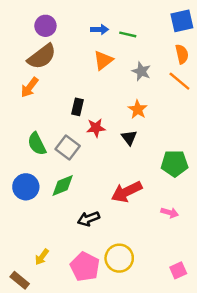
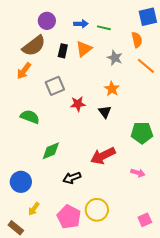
purple circle: (45, 26) -> (47, 21), moved
orange semicircle: (182, 54) -> (137, 40), moved
black rectangle: (77, 107) -> (63, 51), moved
green semicircle: (37, 144) -> (30, 117), turned 138
gray square: (68, 147) -> (55, 86), moved, turned 30
blue circle: (26, 187) -> (21, 182), moved

